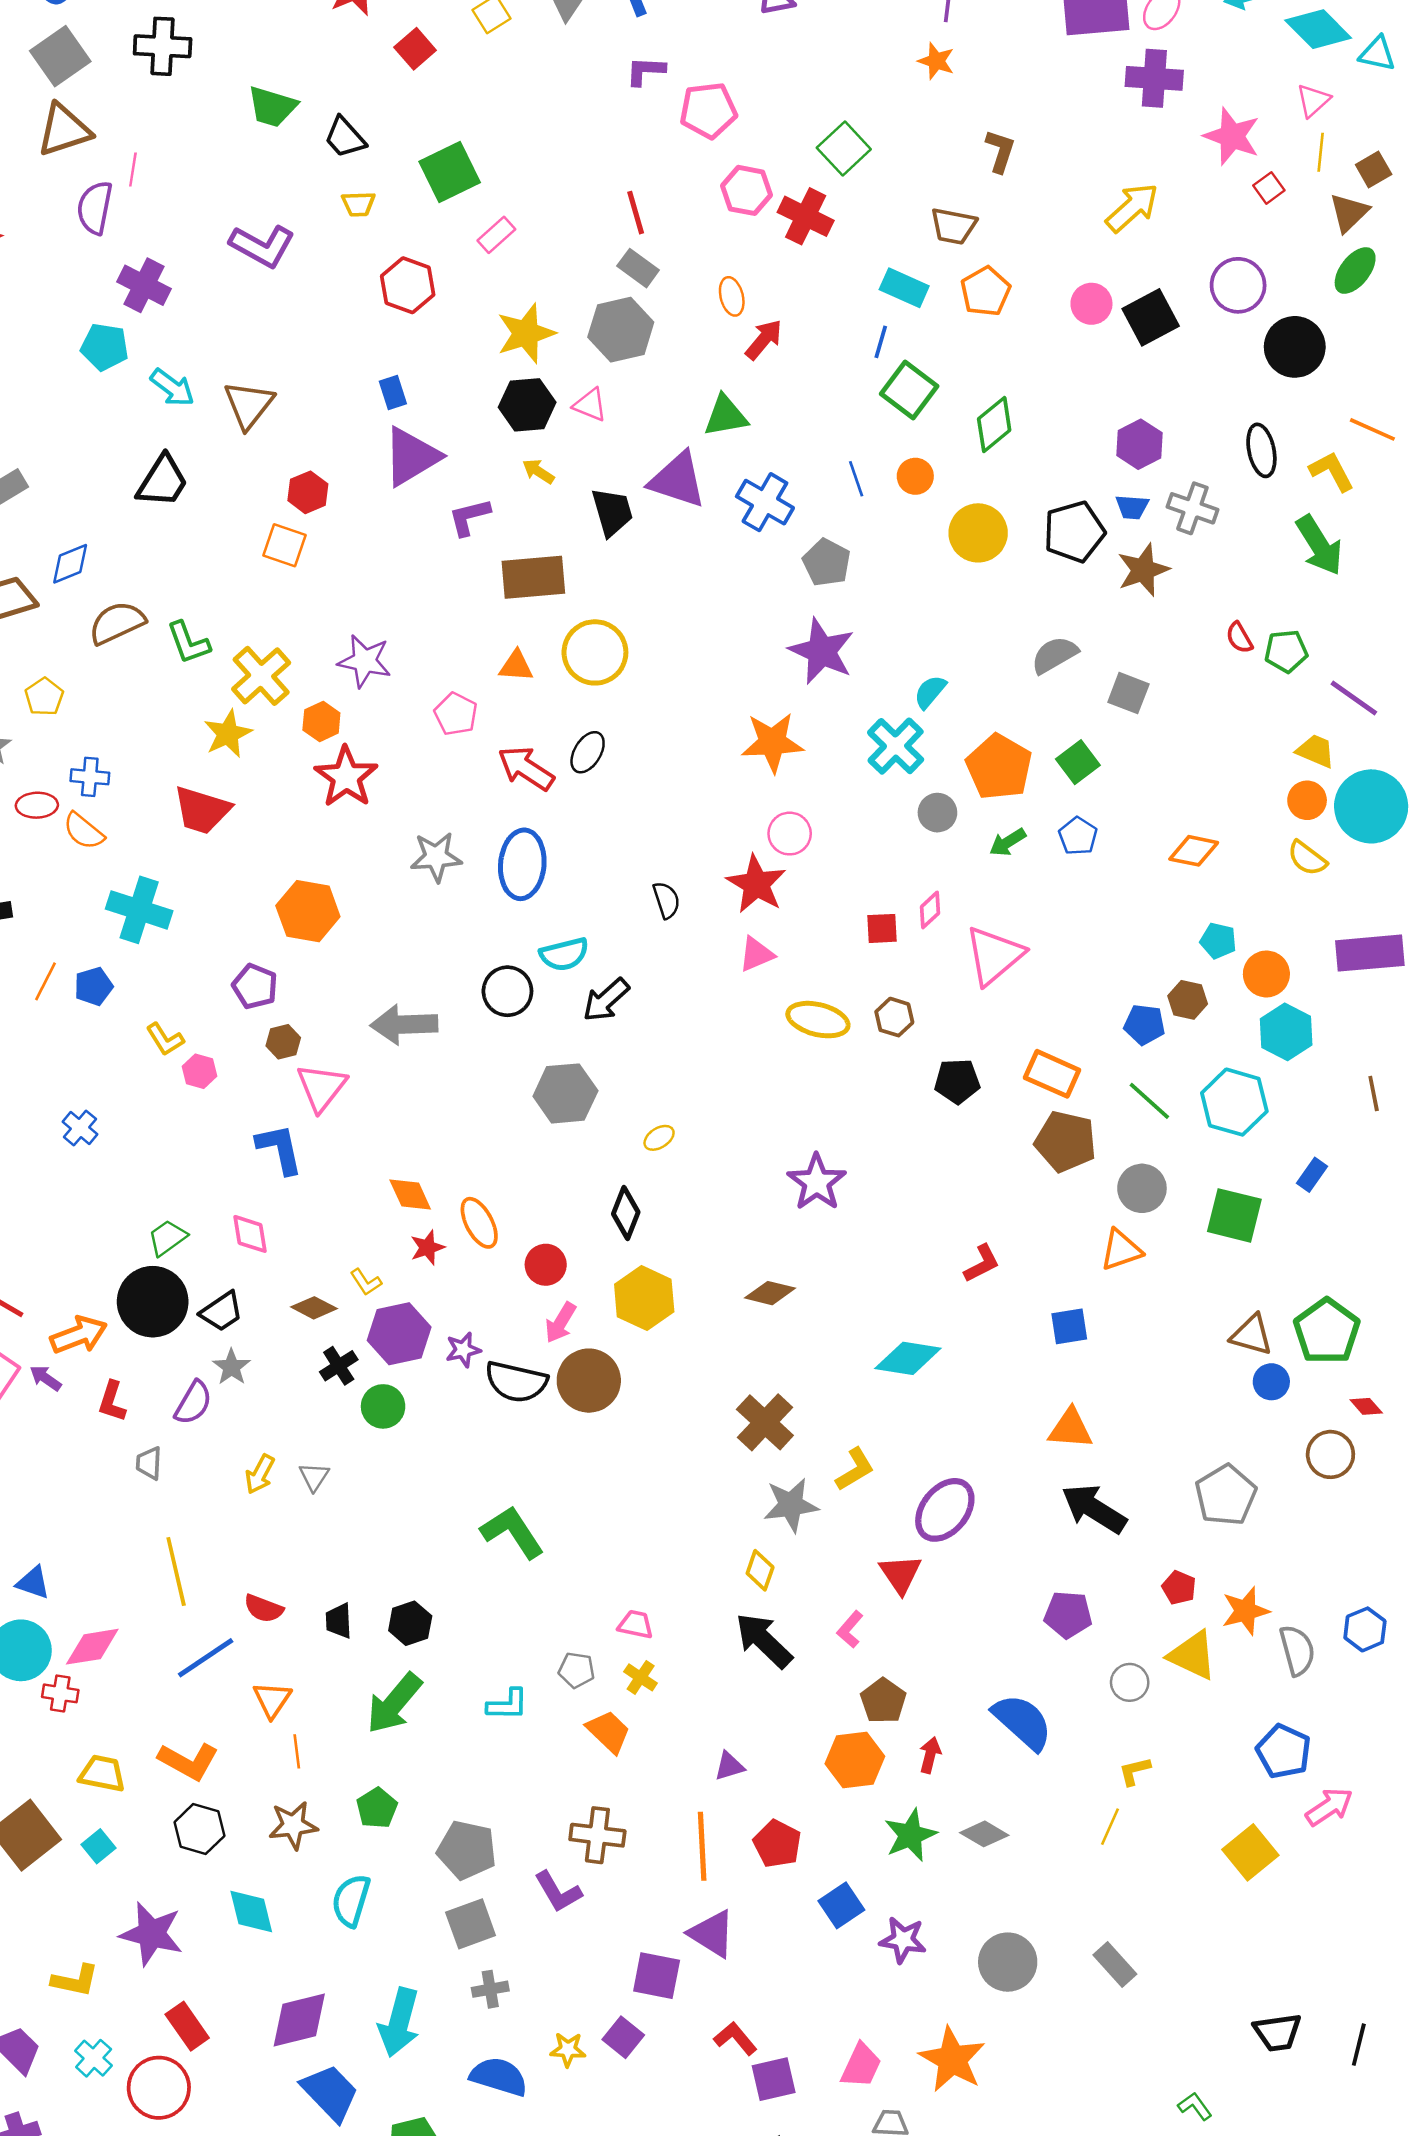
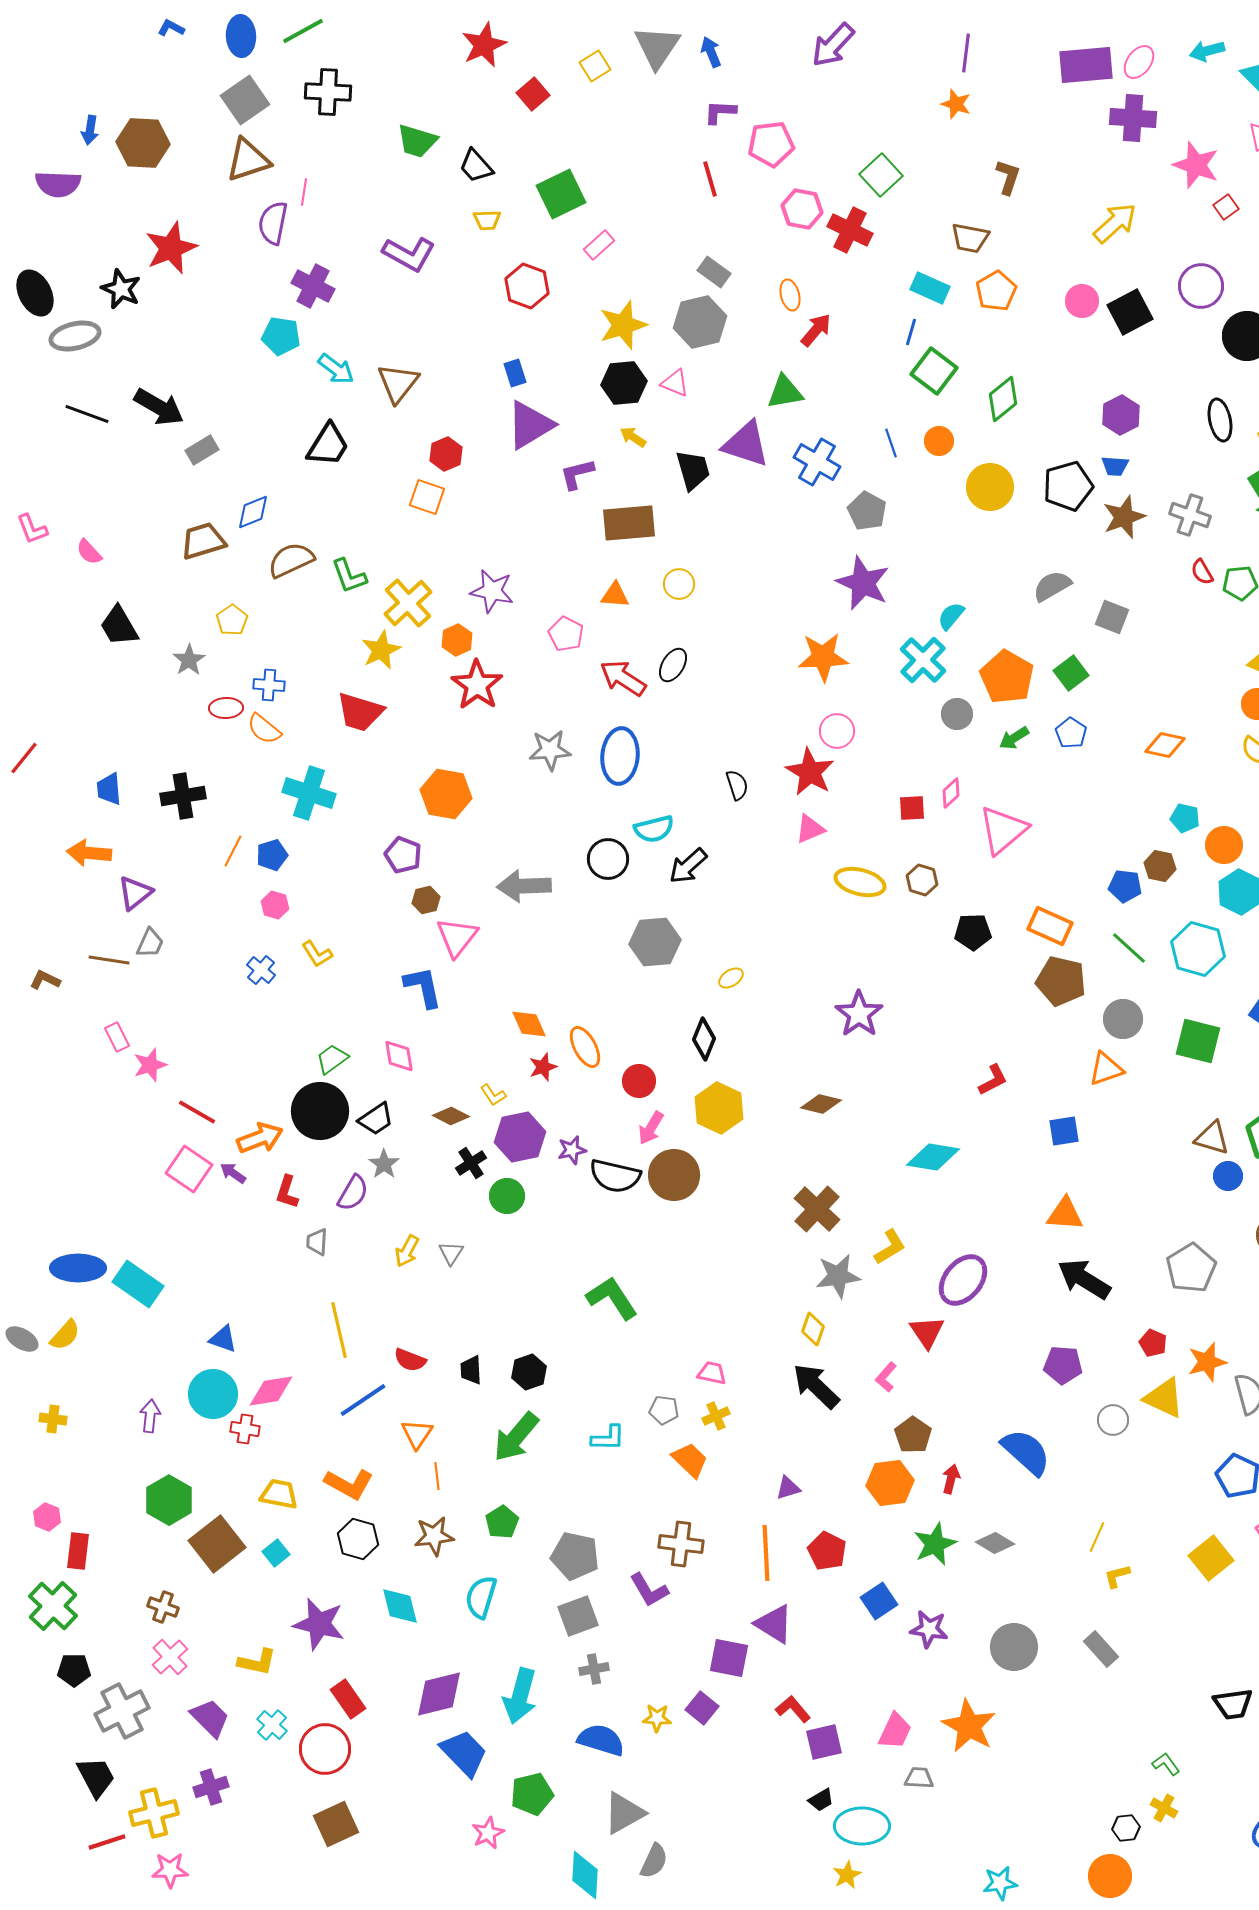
red line: (636, 213) -> (710, 179), moved
gray cross: (1192, 508) -> (1190, 515), moved
yellow circle: (595, 652) -> (679, 584), size x0.6
yellow L-shape: (165, 1039) -> (317, 954), moved
pink hexagon: (199, 1071) -> (275, 905), moved
yellow cross: (641, 1677) -> (716, 1416), turned 32
yellow L-shape: (1135, 1771) -> (1117, 1576), moved

